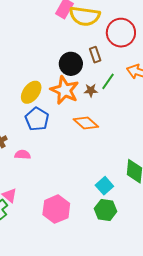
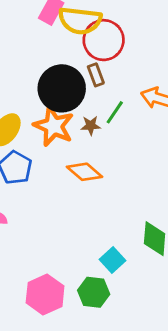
red circle: (121, 33) -> (104, 40), moved
black circle: (71, 64) -> (62, 88), size x1.4
green hexagon: (106, 210) -> (94, 292), moved

